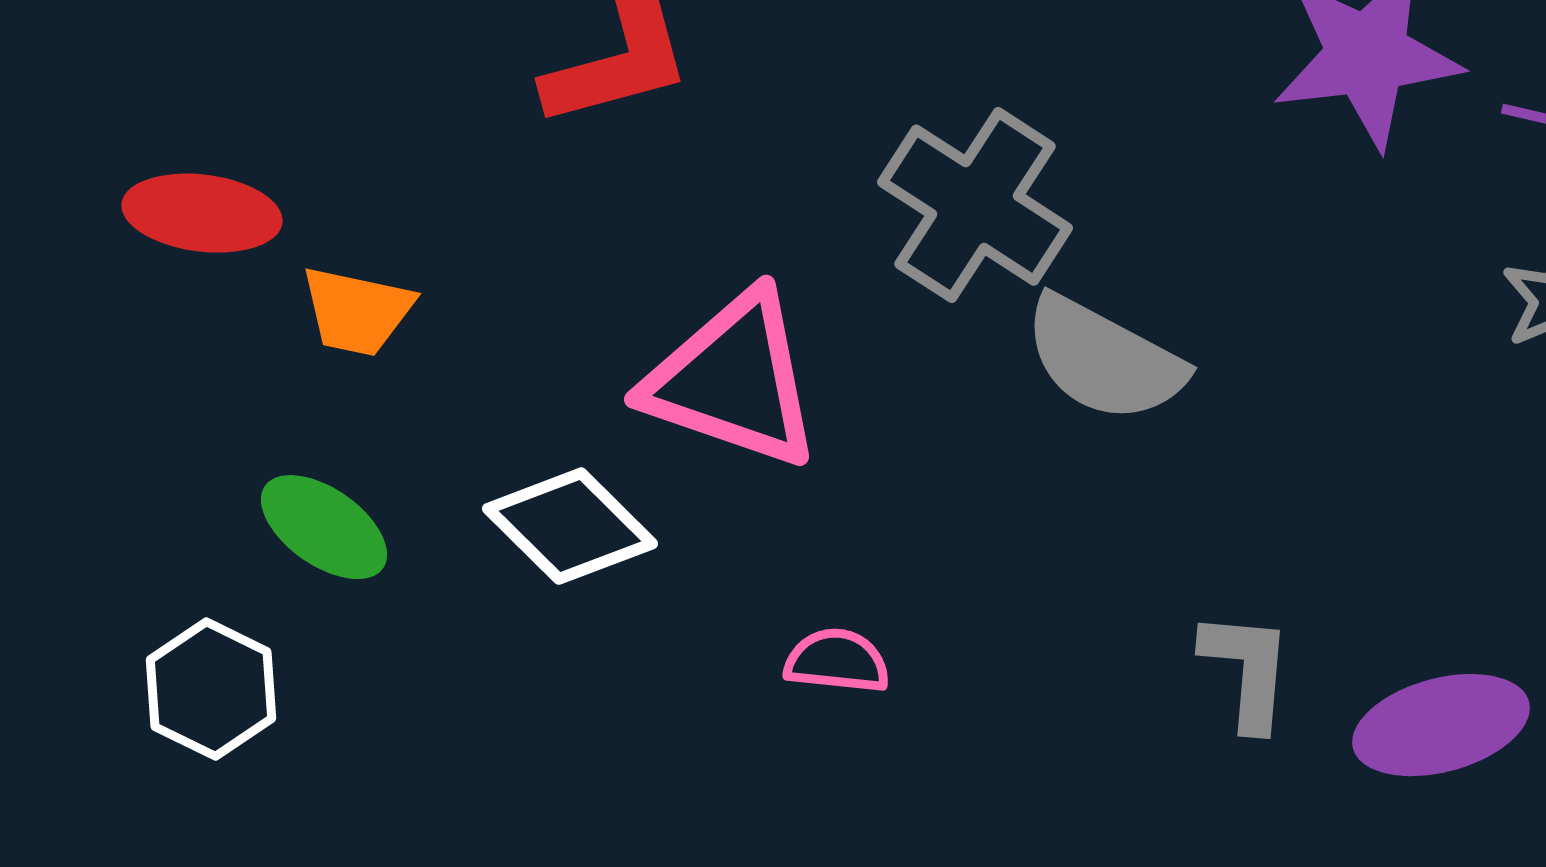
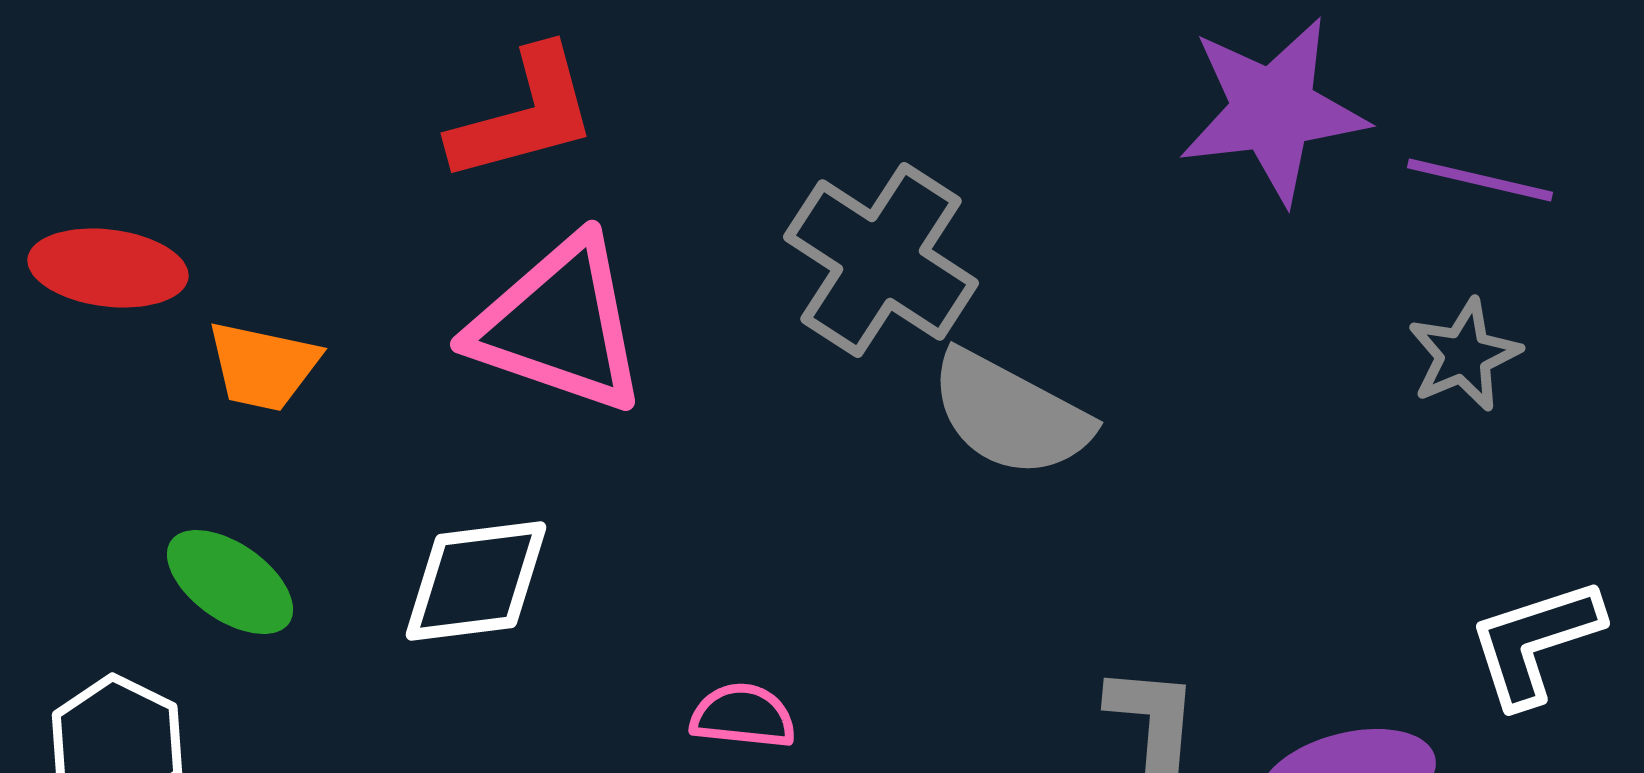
pink triangle: (733, 380) -> (559, 325), moved
white diamond: (570, 526) -> (476, 581), turned -52

